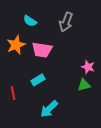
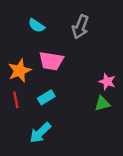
orange star: (16, 45) -> (19, 71), moved
red line: (13, 93) -> (16, 100), moved
cyan arrow: (49, 109) -> (40, 133), moved

